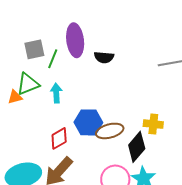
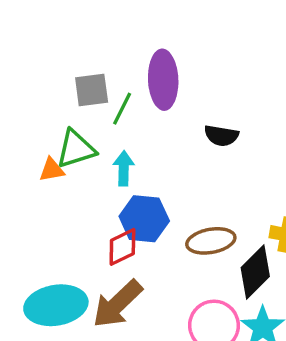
black semicircle: (104, 57) -> (221, 136), moved
blue hexagon: (88, 122) -> (144, 219), moved

